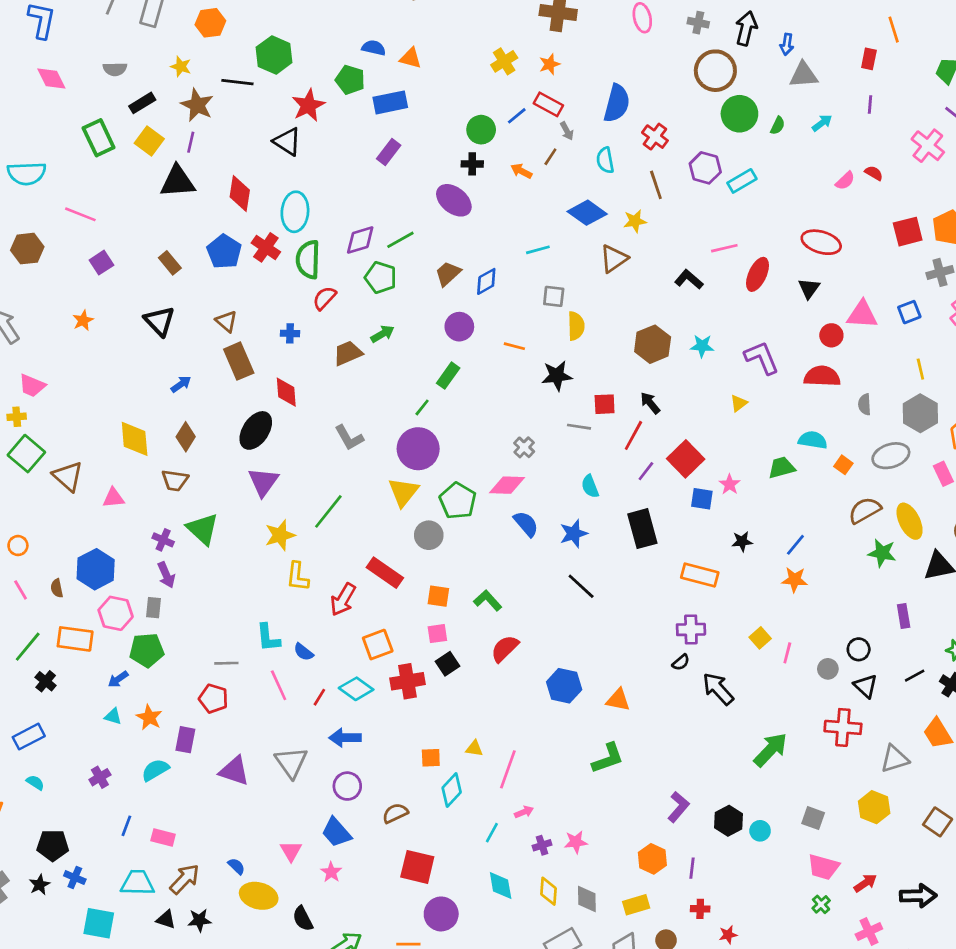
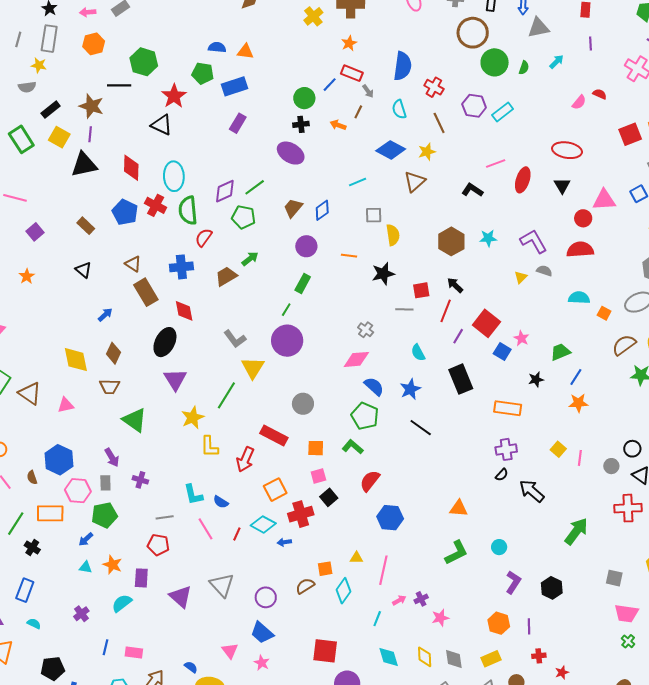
yellow cross: (504, 61) -> (313, 16), moved
yellow star: (181, 67) -> (39, 65), moved
black triangle: (159, 321) -> (83, 270), size x0.7
blue cross: (290, 333) -> (181, 267), size x1.6
gray semicircle: (865, 404) -> (544, 271), moved, turned 119
green trapezoid: (782, 468) -> (560, 352), moved
yellow triangle: (403, 492) -> (253, 368), moved
blue square: (702, 499) -> (502, 351), turned 30
green pentagon: (458, 501) -> (365, 416), moved
purple cross: (163, 540) -> (140, 480), moved
blue hexagon: (564, 686) -> (390, 518), moved
blue rectangle: (29, 737) -> (25, 590), turned -35
blue arrow: (345, 738) -> (284, 542), moved, size x0.6
purple triangle: (234, 771) -> (181, 597), turned 30
brown semicircle: (395, 813) -> (305, 586), moved
cyan circle: (760, 831) -> (499, 547), moved
purple cross: (542, 845) -> (421, 599), moved

